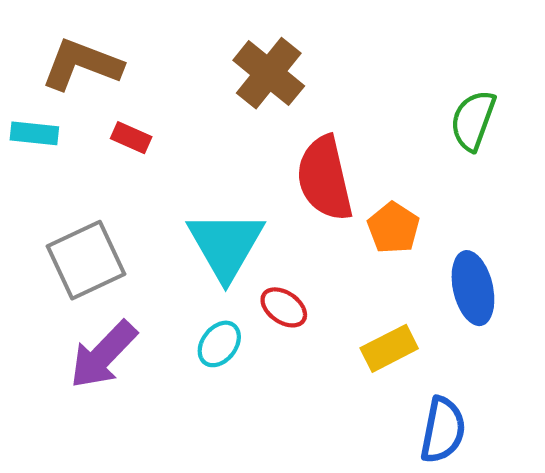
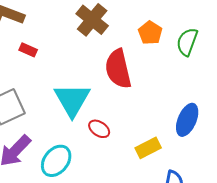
orange pentagon: (393, 228) -> (150, 33), moved
blue ellipse: (473, 288) -> (187, 120), turned 36
cyan ellipse: (219, 344) -> (56, 161), moved, size x1.5

